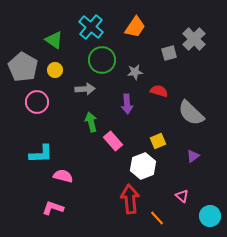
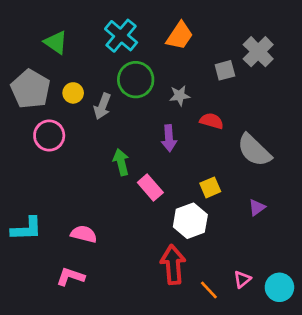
green triangle: (54, 40) -> (56, 42), moved
gray arrow: (85, 89) -> (102, 106), moved, turned 114
cyan L-shape: (41, 154) -> (27, 229), moved
pink triangle: (182, 196) -> (242, 279), moved, turned 40

